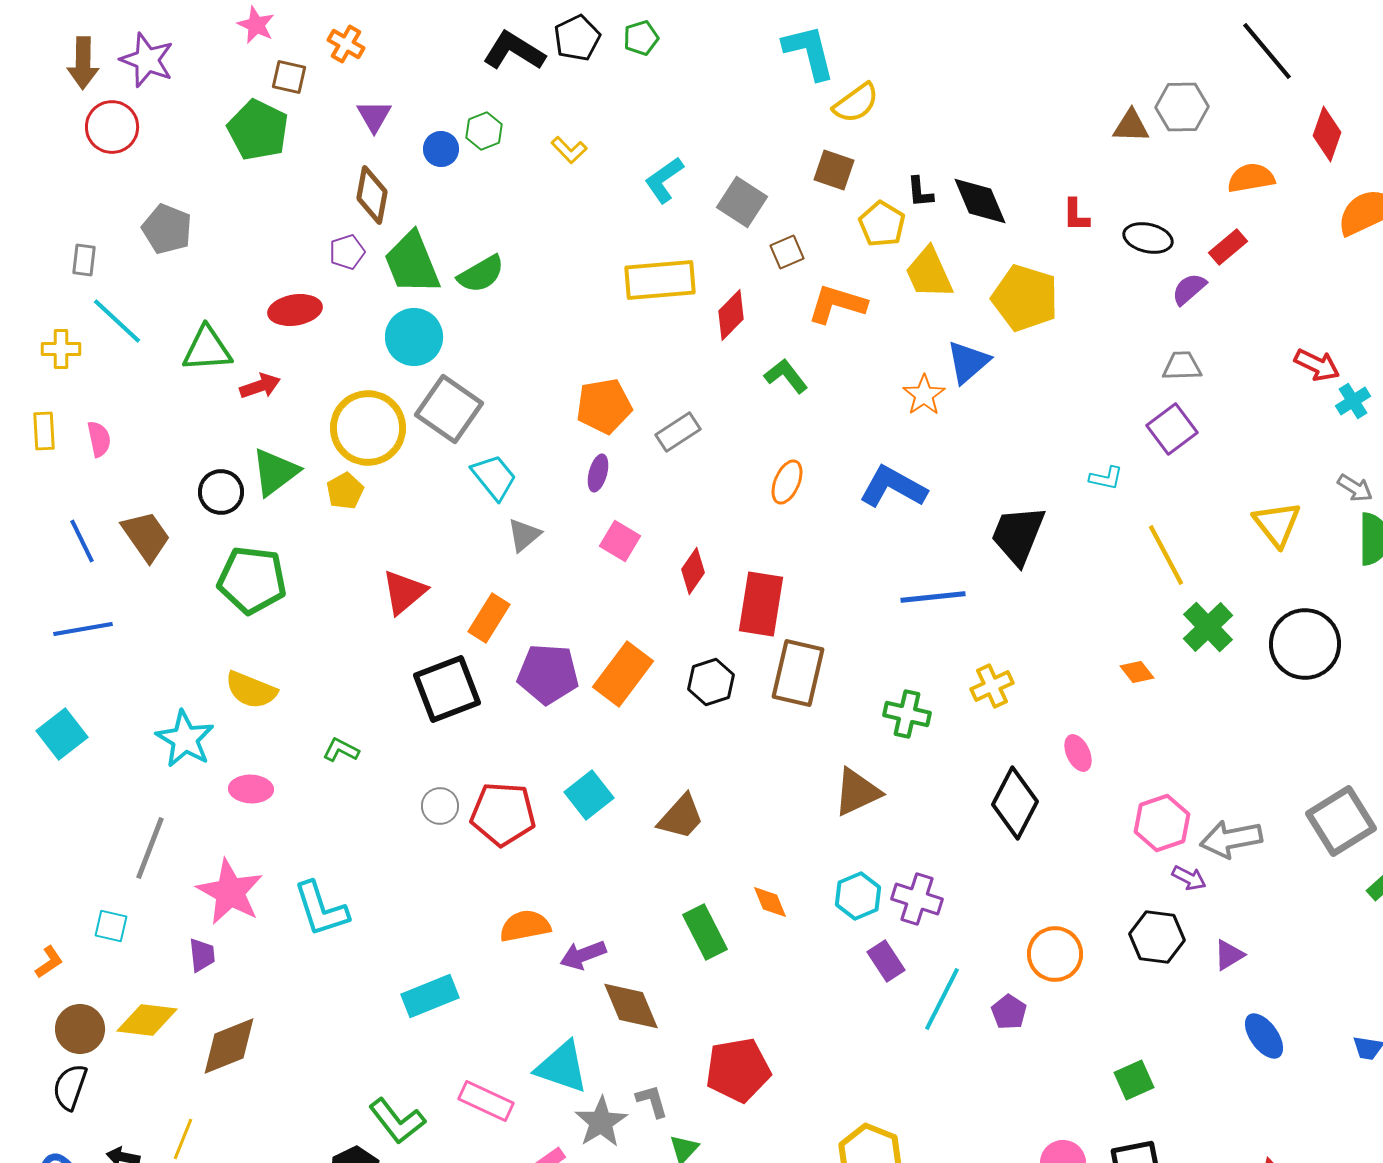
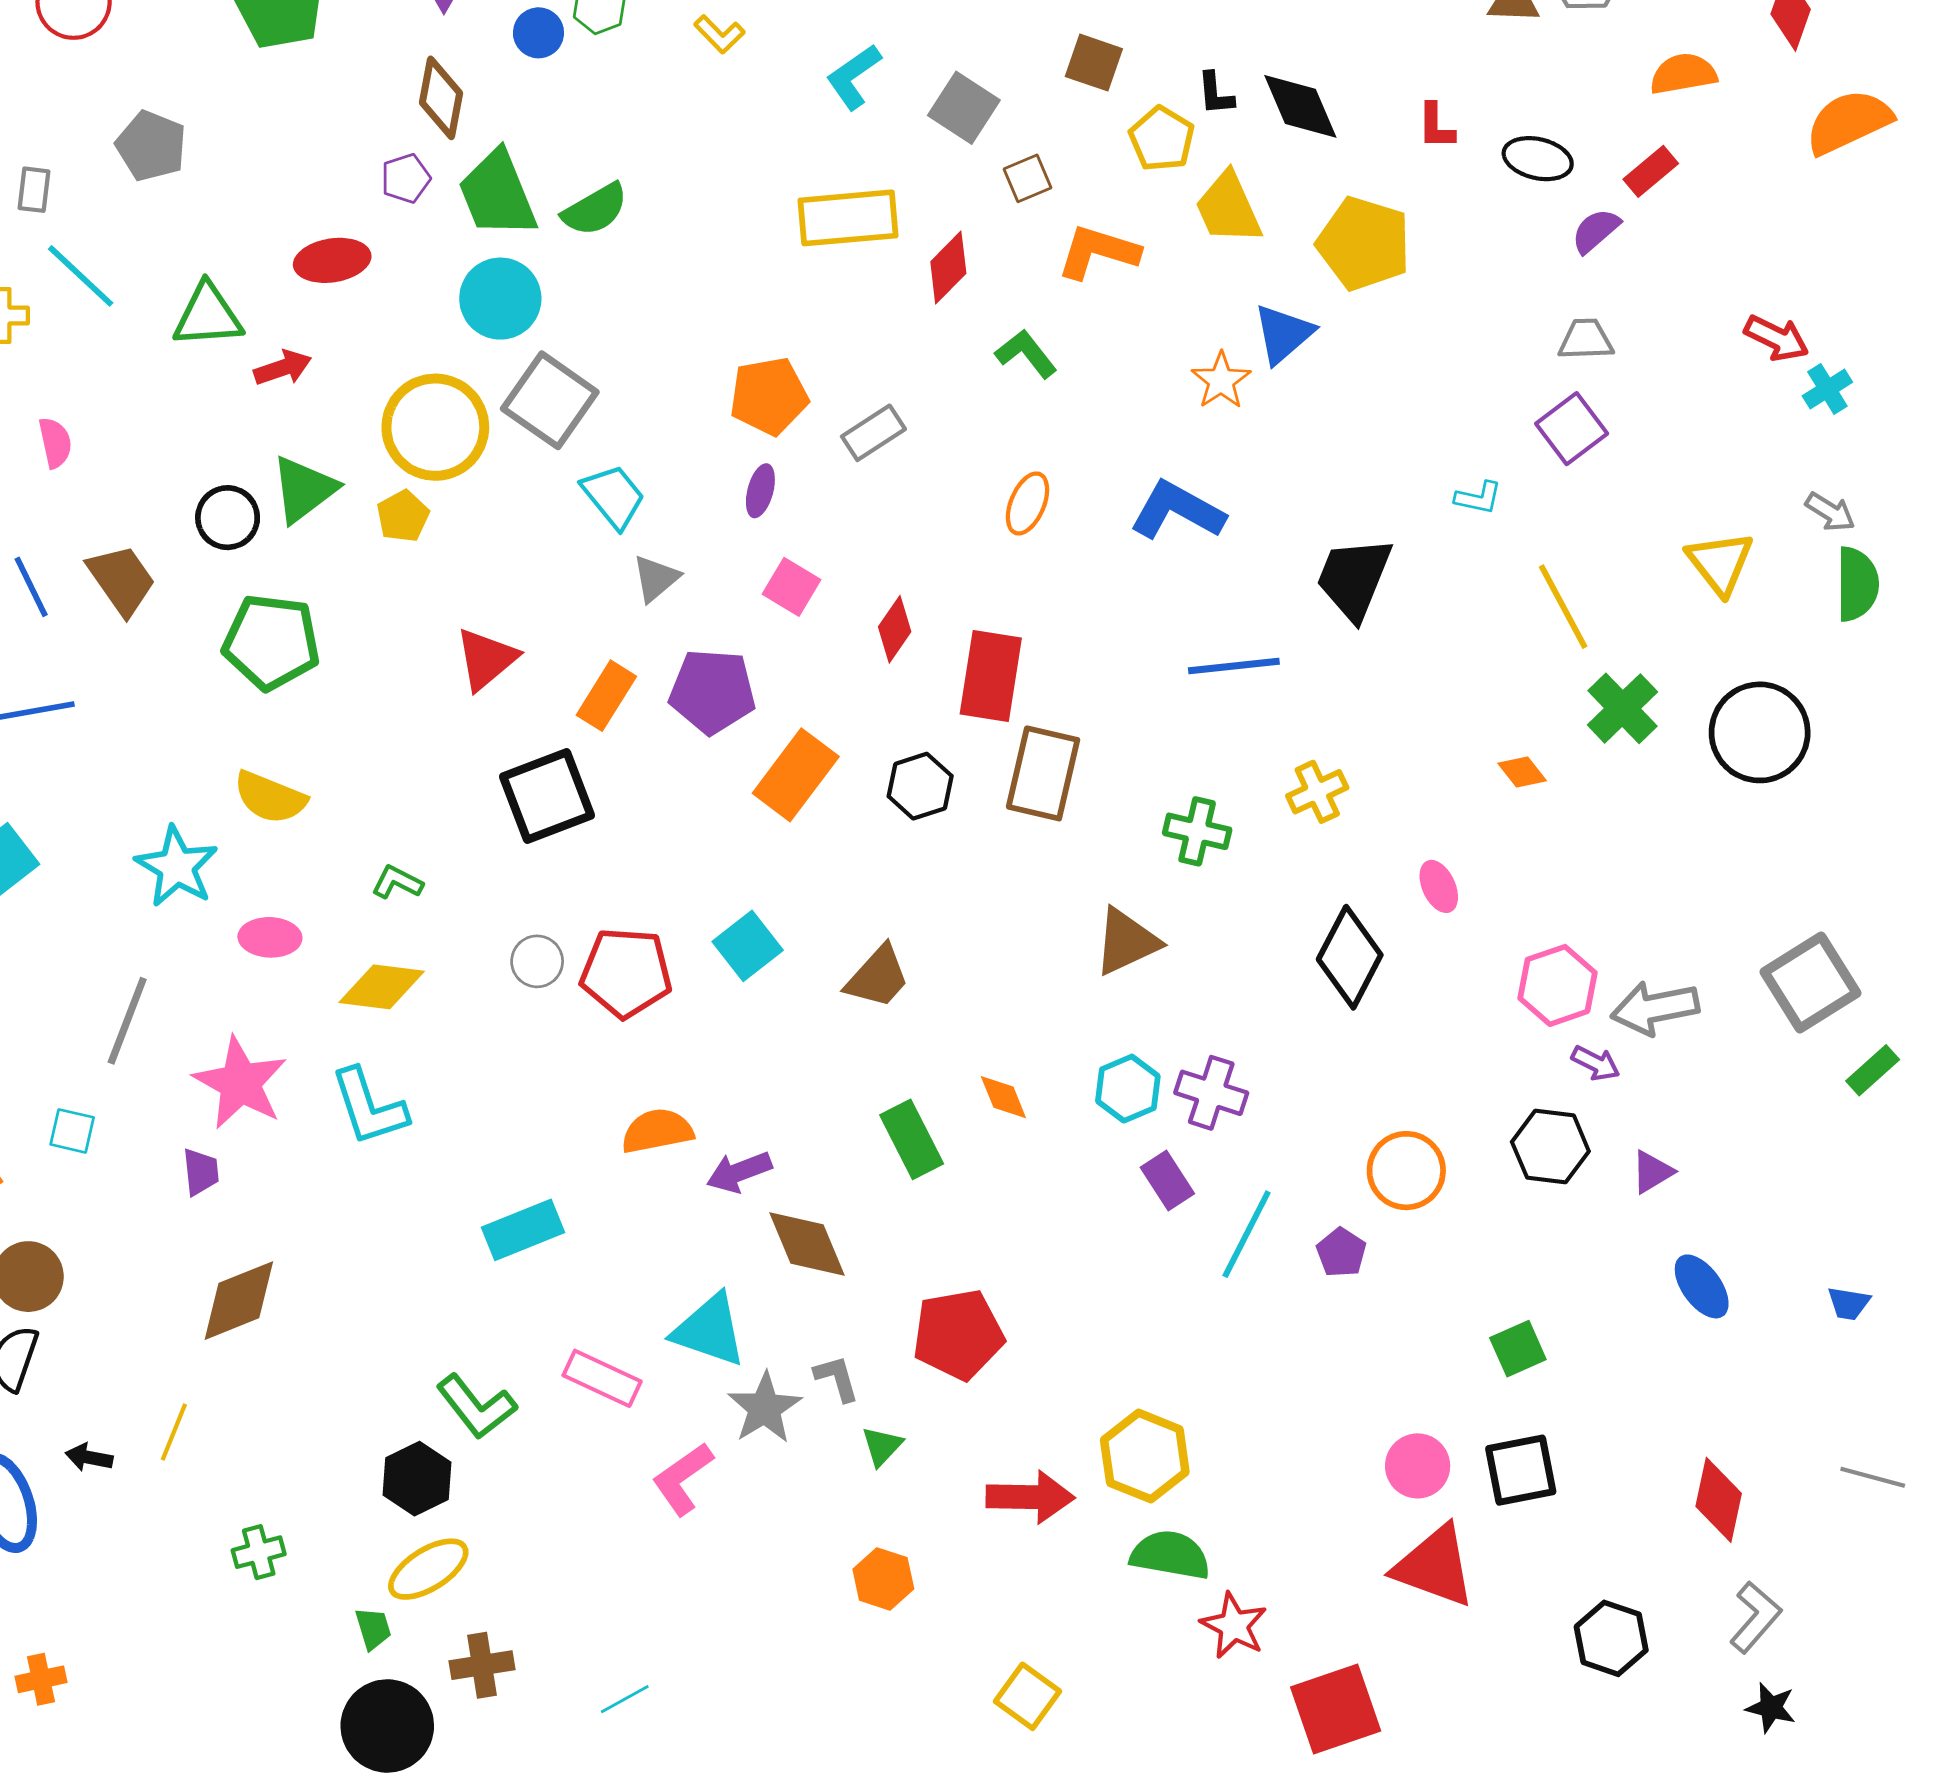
purple pentagon: (548, 674) -> (712, 691), moved
yellow diamond: (147, 1020) -> (382, 987), moved

